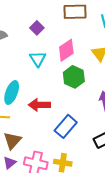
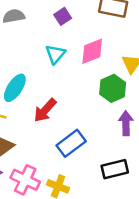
green hexagon: (74, 77) -> (113, 88), moved
red arrow: (39, 105) -> (45, 110), turned -60

